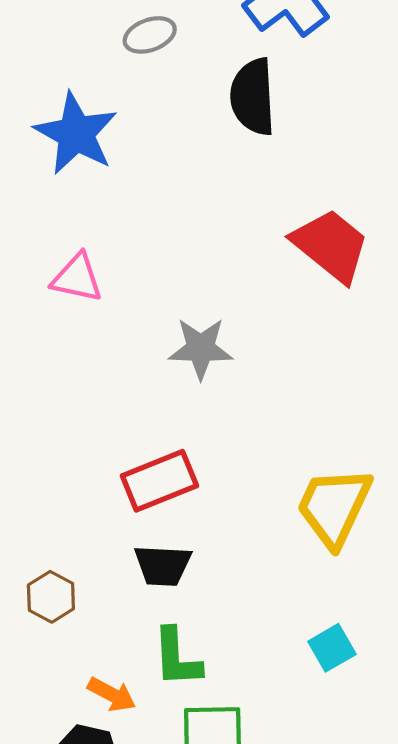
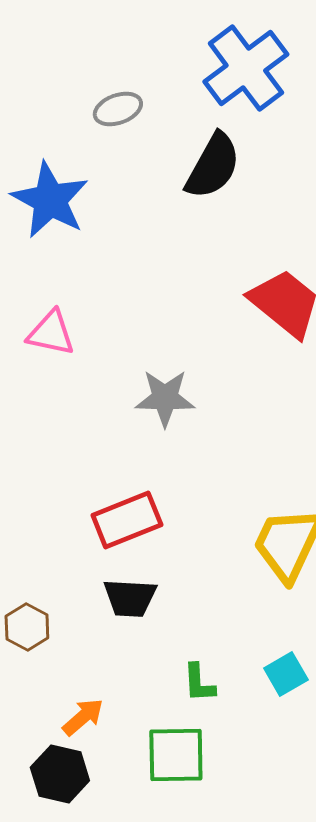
black semicircle: (253, 97) -> (213, 166), turned -148
green L-shape: (177, 658) -> (199, 683), moved, size x0.7
orange arrow: (112, 694) -> (83, 717), turned -69

